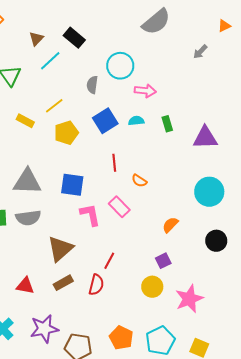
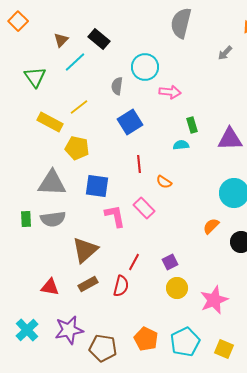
gray semicircle: (156, 22) -> (181, 23), turned 144
yellow rectangle: (25, 121) -> (50, 122), size x1.4
cyan semicircle: (136, 121) -> (181, 145), moved
yellow pentagon: (66, 133) -> (77, 148), moved, turned 30
orange semicircle: (170, 225) -> (211, 226), moved
purple square: (163, 261) -> (170, 262), moved

